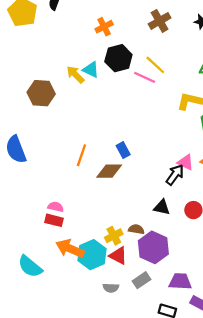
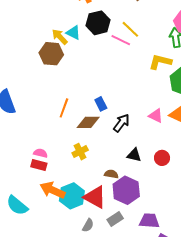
brown hexagon: (41, 93) -> (51, 54), moved
black arrow: (175, 175) -> (121, 123), moved
yellow cross: (114, 236) -> (80, 152), moved
red triangle: (118, 256) -> (95, 197), size x1.4
gray semicircle: (111, 288) -> (88, 225), turned -64

